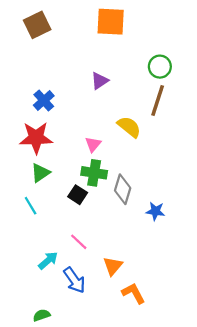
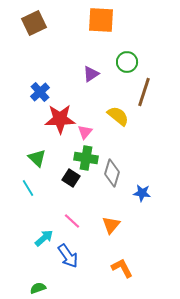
green circle: (160, 67) -> (127, 62), moved
red star: (36, 138) -> (60, 119), moved
green triangle: (40, 173) -> (37, 158), turned -42
orange triangle: (113, 266) -> (111, 225), moved

